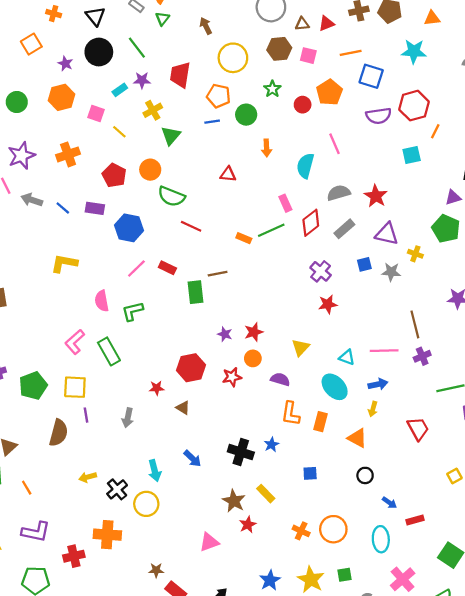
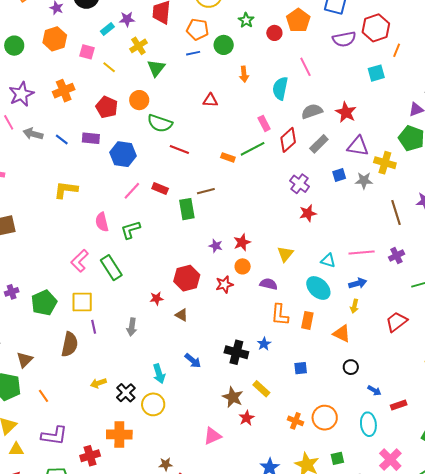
yellow cross: (415, 254) -> (385, 163), size x1.5
brown line: (415, 324) -> (396, 212), moved
red trapezoid: (418, 429) -> (397, 322), turned -95

